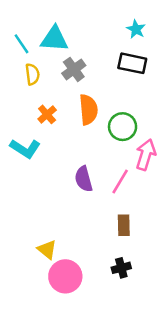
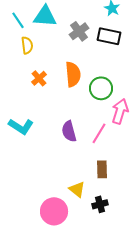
gray cross: (74, 69) -> (79, 31), moved
cyan L-shape: (25, 149) -> (21, 126), moved
yellow triangle: (47, 250) -> (77, 189), moved

